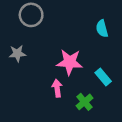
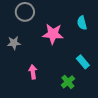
pink star: (70, 62) -> (53, 34), moved
pink arrow: (57, 88) -> (33, 72), moved

